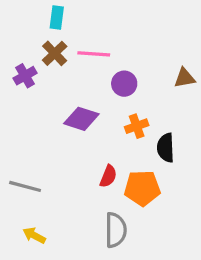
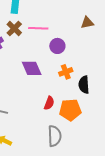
brown triangle: (185, 78) -> (87, 23), moved
purple diamond: (81, 119) -> (32, 68), turned 50

